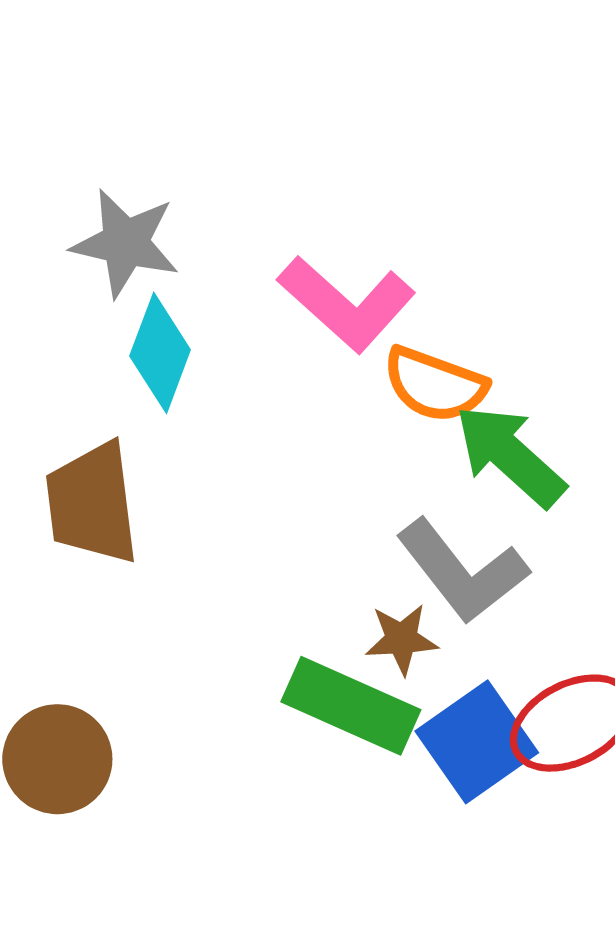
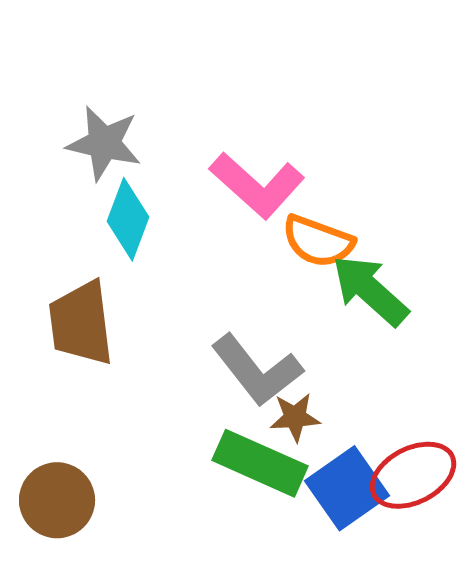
gray L-shape: (462, 571) -> (257, 370), moved

